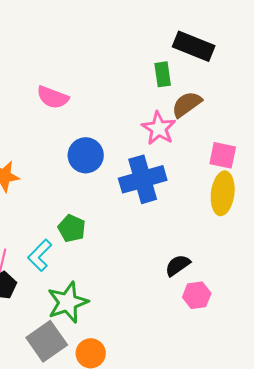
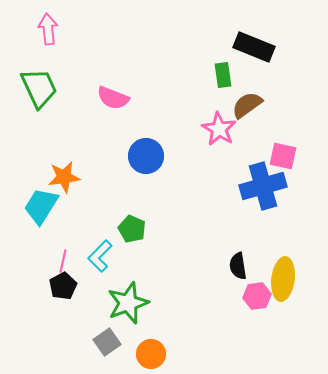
blue cross: (143, 179) -> (263, 186), moved
yellow ellipse: (223, 193) -> (283, 279), moved
black semicircle: (178, 265) -> (238, 266), turned -64
gray square: (47, 341) -> (107, 342), size x0.7

